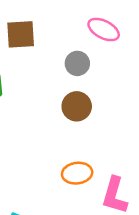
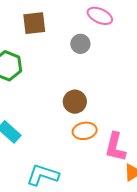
brown circle: (77, 106) -> (75, 102), moved

